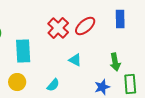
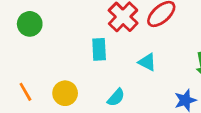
cyan rectangle: (23, 51) -> (99, 49), moved, size x0.7

